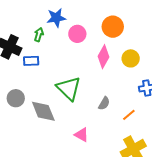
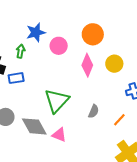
green triangle: (69, 88) -> (57, 101), turned 36
pink triangle: (82, 135) -> (59, 135), moved

